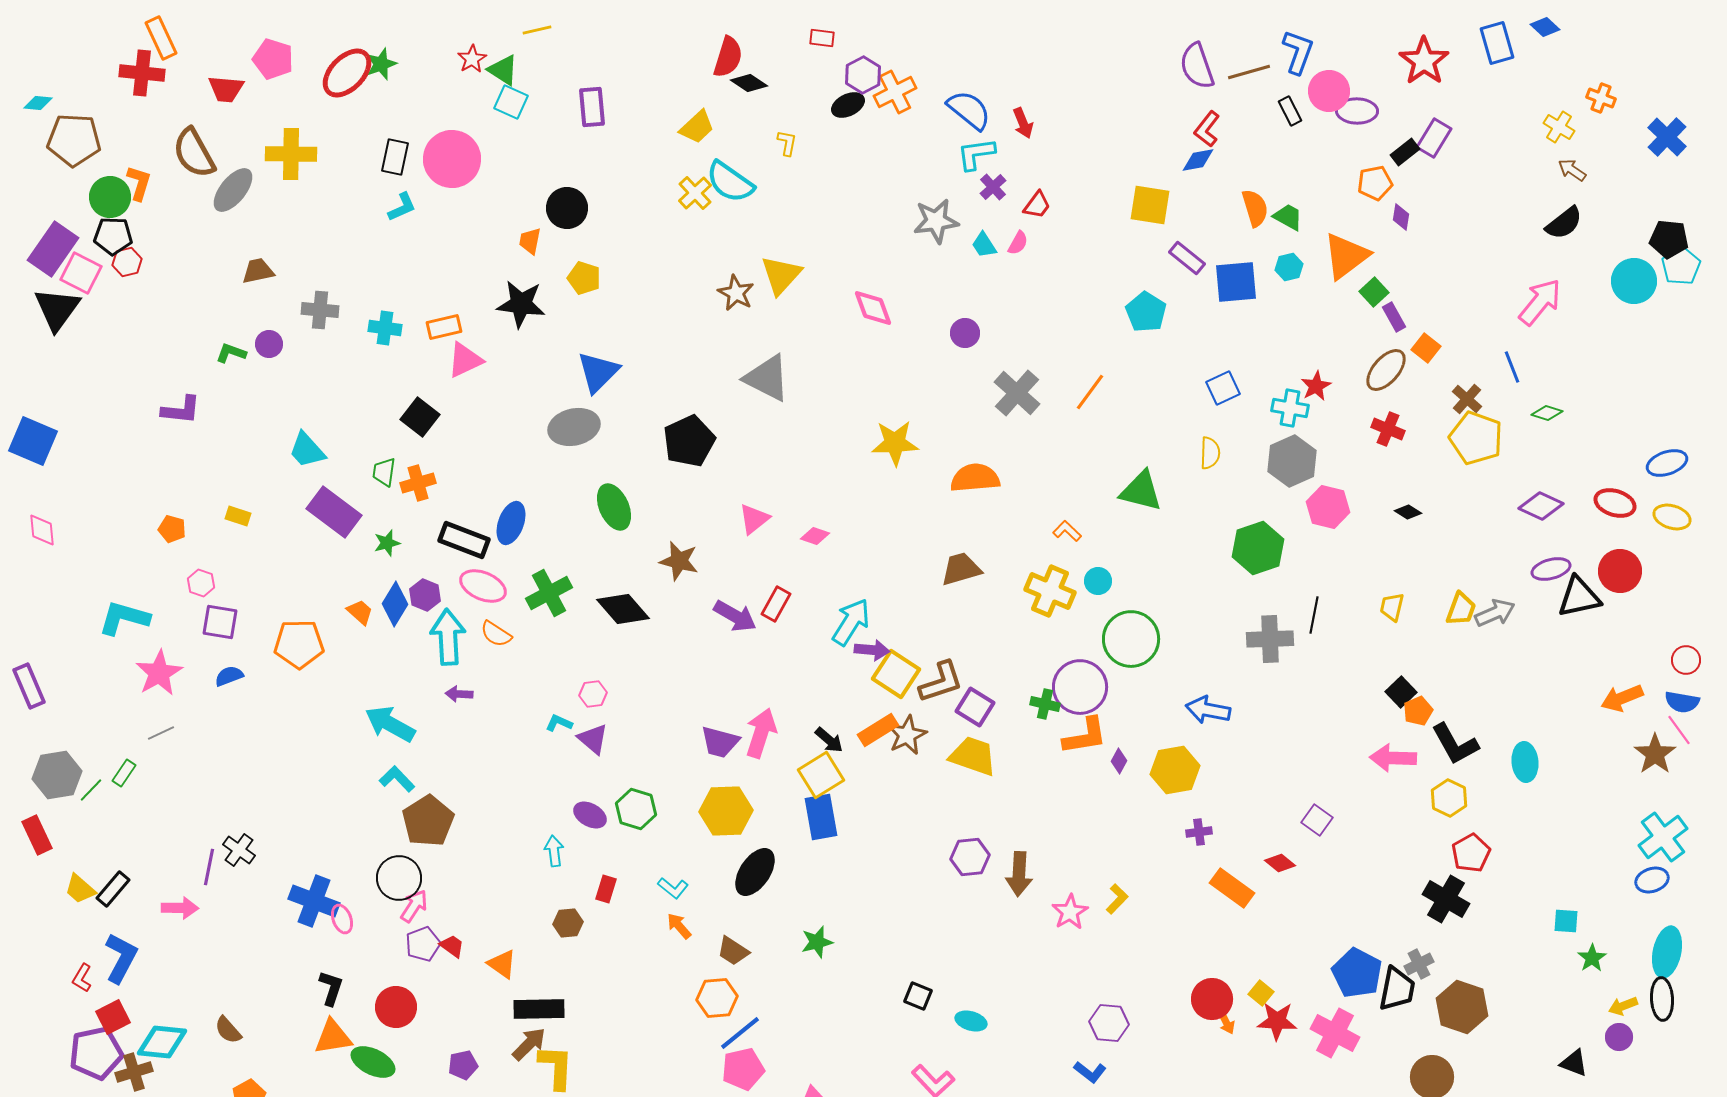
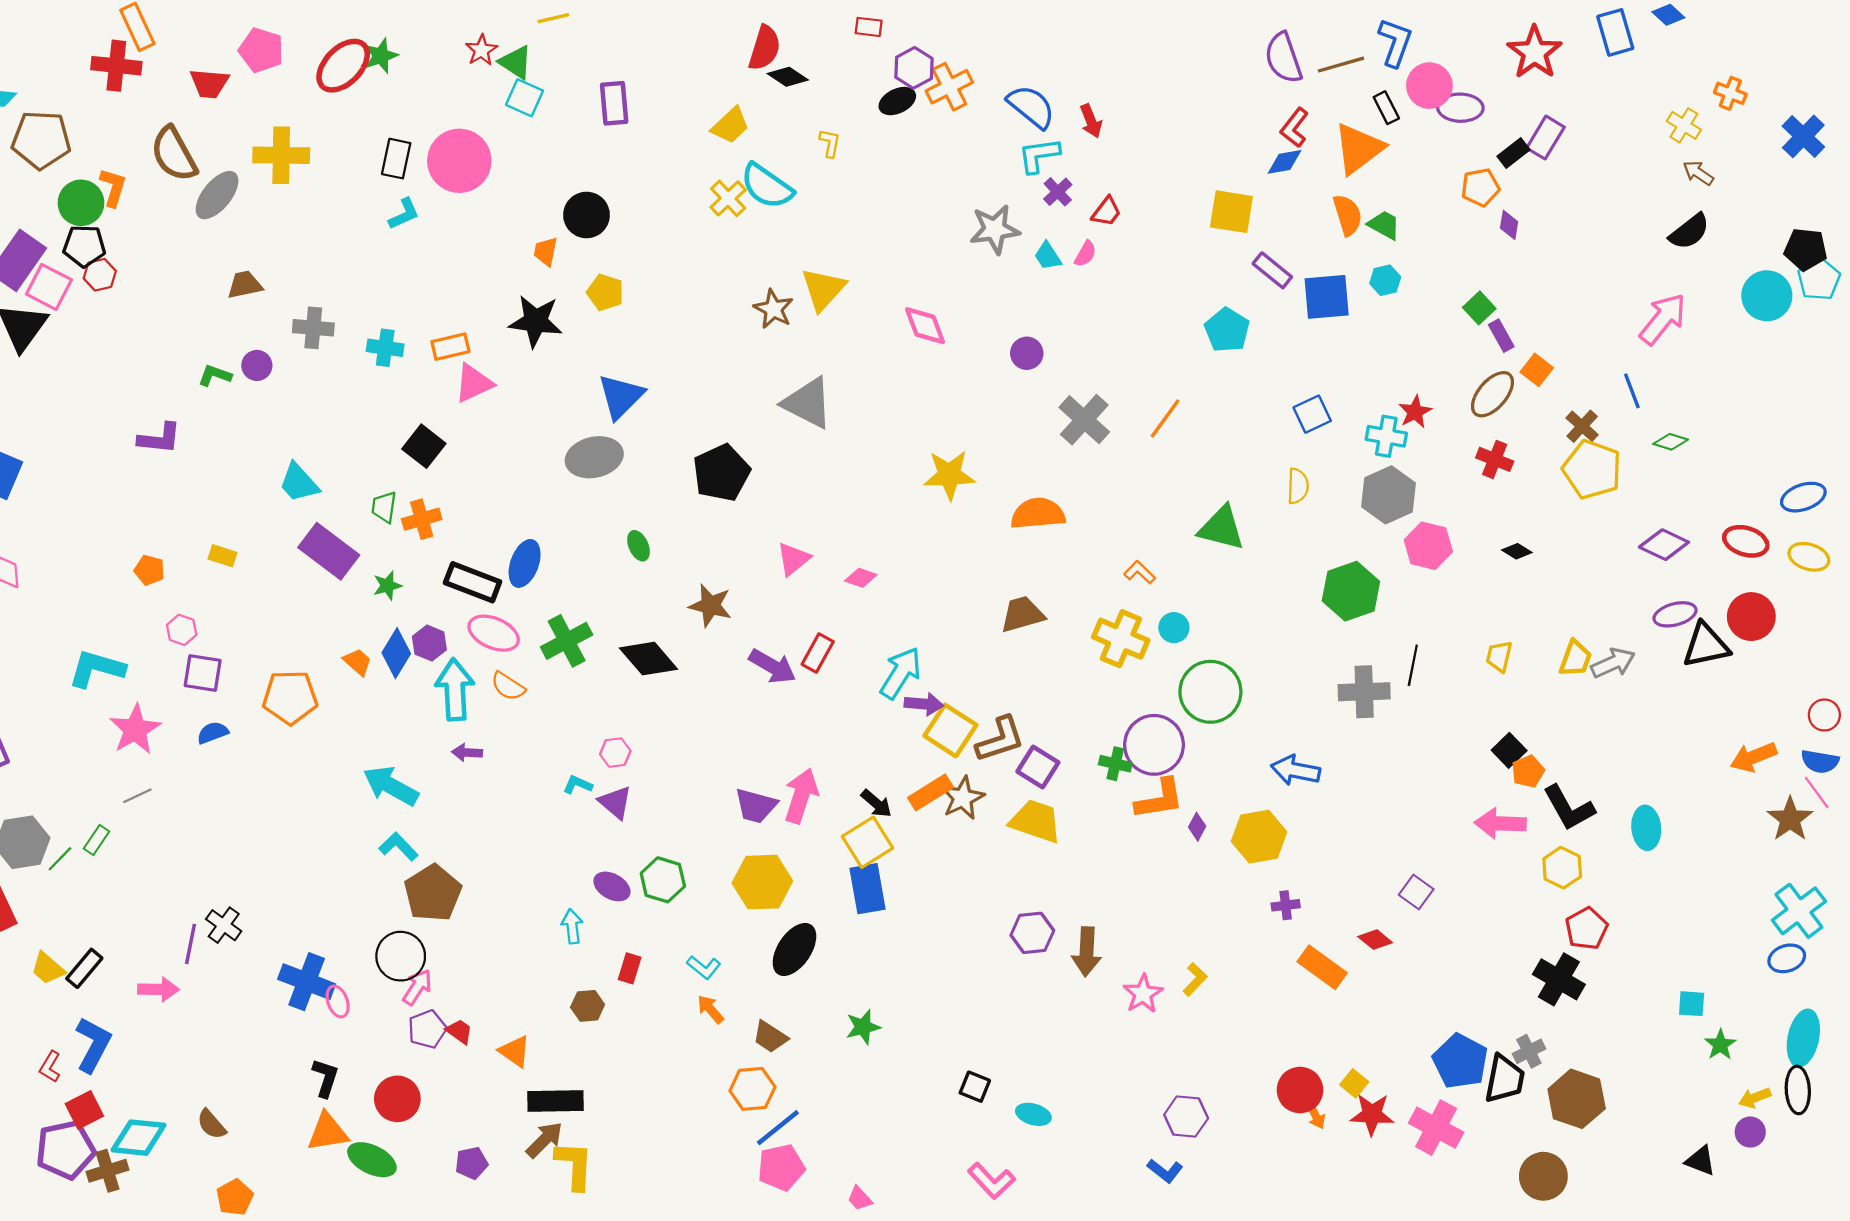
orange triangle: (1346, 256) -> (1359, 149), moved
green ellipse: (614, 507) -> (638, 546), size x0.6

